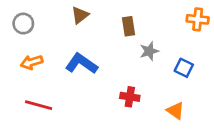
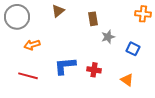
gray circle: (23, 24) -> (17, 17), size x1.6
orange arrow: (32, 62) -> (32, 45), moved
blue L-shape: (81, 64) -> (65, 66), moved, turned -40

